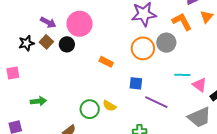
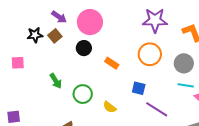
gray circle: (166, 43) -> (184, 63), moved
black circle: (67, 44) -> (84, 48), moved
green arrow: (38, 101) -> (56, 81), moved, turned 56
green circle: (90, 109) -> (83, 94), moved

